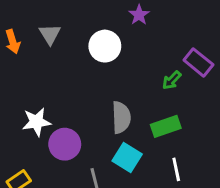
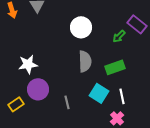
white circle: (105, 46) -> (81, 27), moved
purple circle: (65, 144) -> (38, 89), moved
cyan square: (127, 158) -> (99, 93), moved

